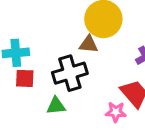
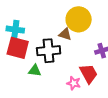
red square: (25, 78) -> (18, 48), size x1.6

